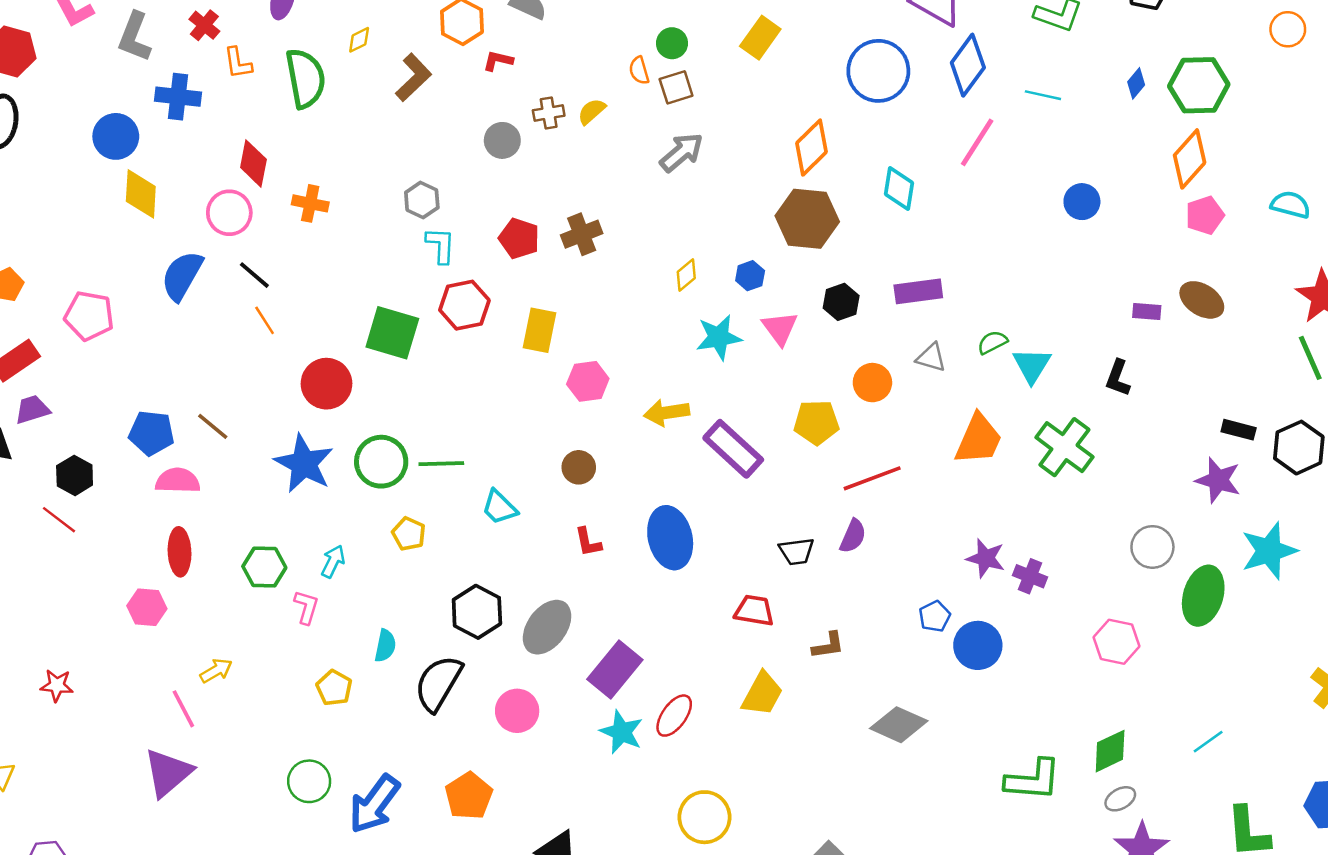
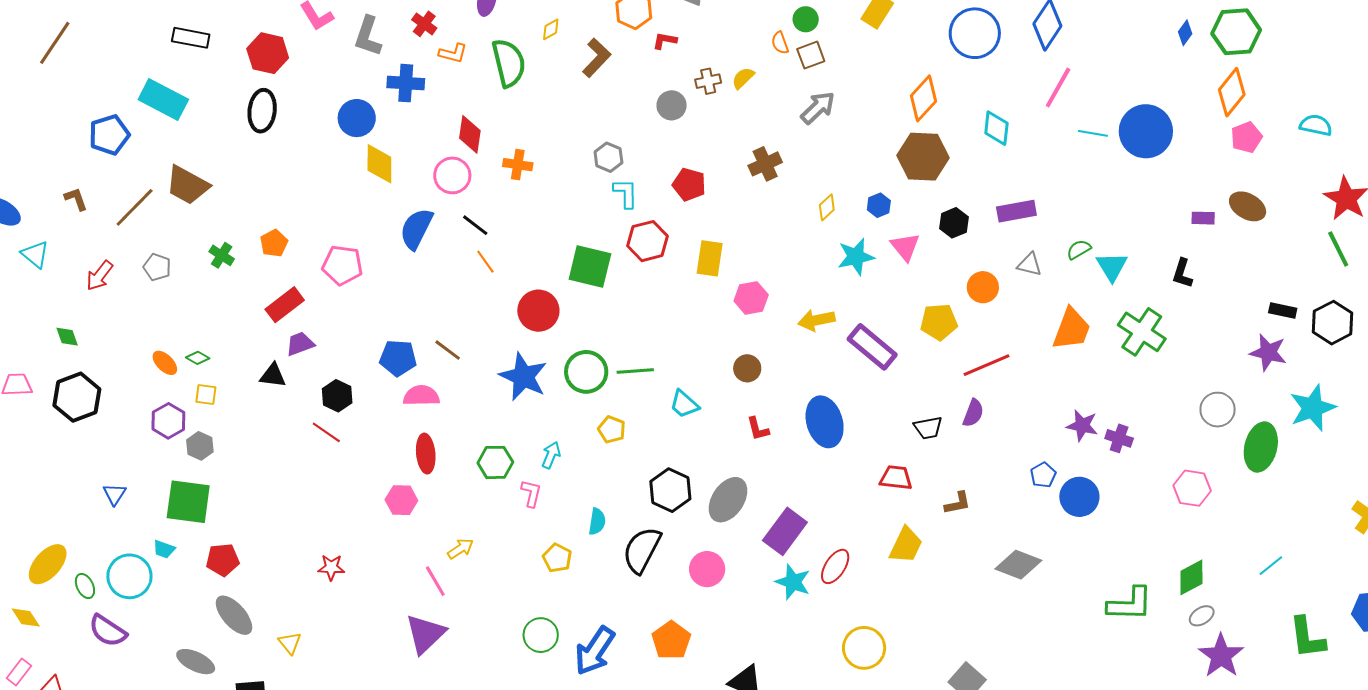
orange L-shape: (238, 63) -> (453, 53), turned -64
cyan line: (1043, 95) -> (1093, 133), moved
blue circle: (1082, 202) -> (1146, 131), size x1.8
brown cross: (582, 234) -> (765, 164), moved

